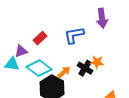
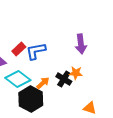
purple arrow: (102, 18) -> (81, 44), moved
blue L-shape: (74, 35) -> (36, 51), moved

